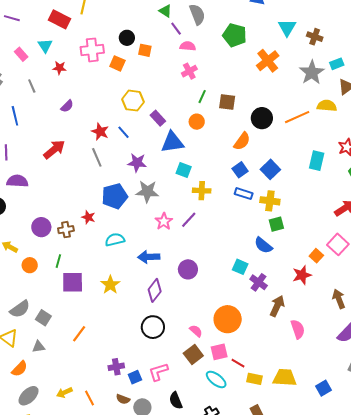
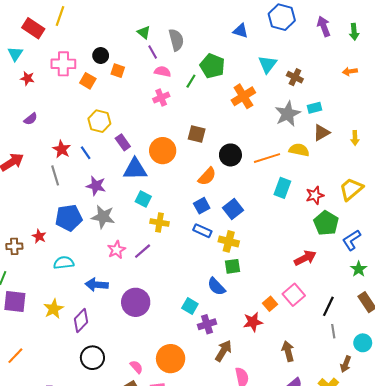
green line: (202, 97) -> (191, 81), moved
orange circle: (197, 122) -> (163, 151), size x1.6
cyan rectangle: (317, 161) -> (282, 188), moved
purple circle: (188, 269) -> (136, 302), size x1.4
purple cross: (259, 282) -> (207, 324), turned 30
purple diamond: (155, 290) -> (81, 321), moved

